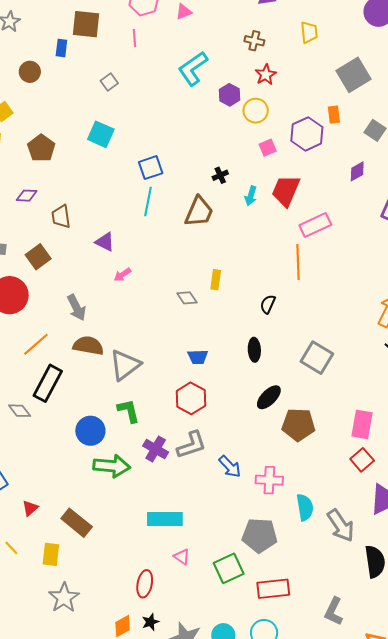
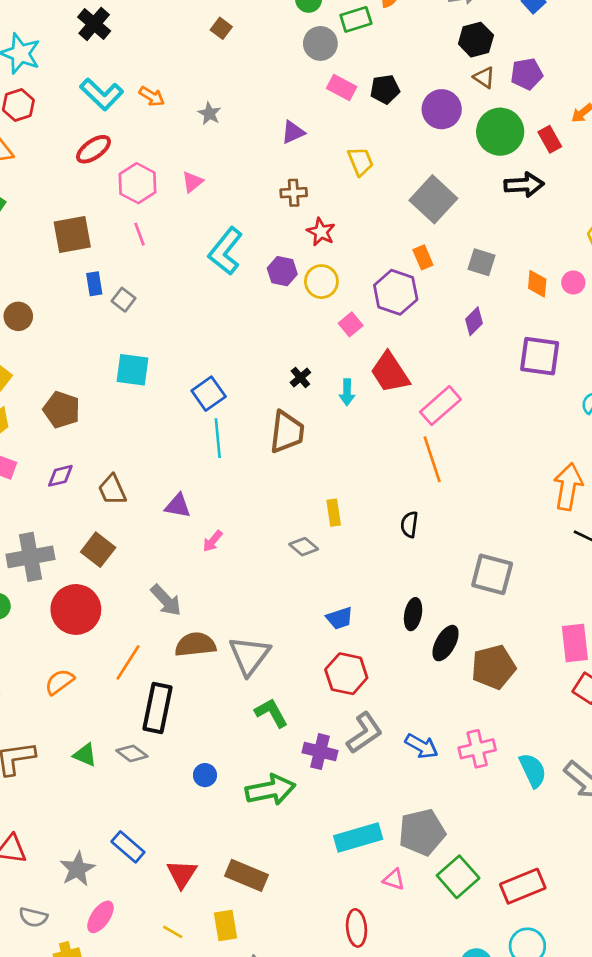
blue rectangle: (61, 48) -> (94, 284), moved
red trapezoid: (286, 191) -> (390, 373), turned -40
black ellipse: (254, 350) -> (413, 614), moved, turned 30
blue circle: (90, 431) -> (205, 775), moved, size x0.6
red triangle: (30, 508) -> (182, 874), size x1.4
gray pentagon: (260, 535) -> (422, 832), moved

